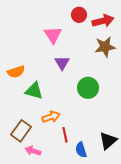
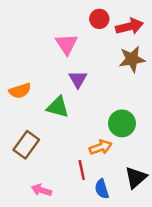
green circle: (88, 88) -> (122, 123), moved
green triangle: (34, 91) -> (58, 107), moved
orange arrow: (51, 117) -> (101, 147), moved
brown rectangle: (21, 131) -> (26, 145), moved

